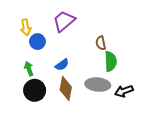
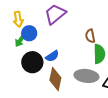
green arrow: (29, 69) -> (20, 40), moved, turned -128
black circle: (35, 90) -> (32, 62), moved

